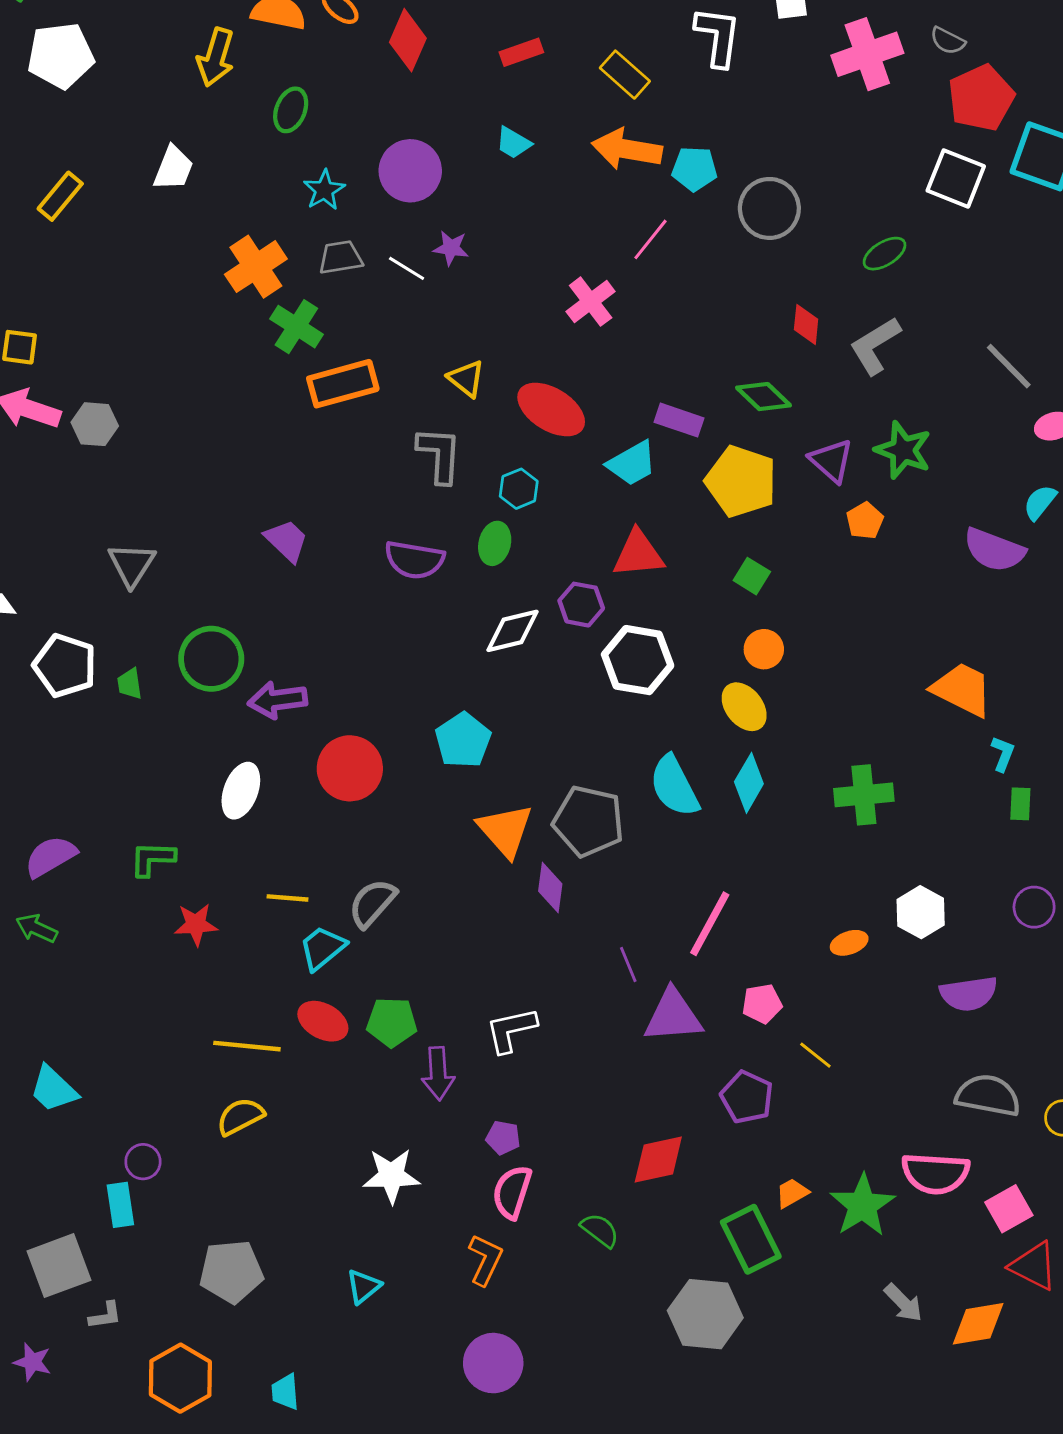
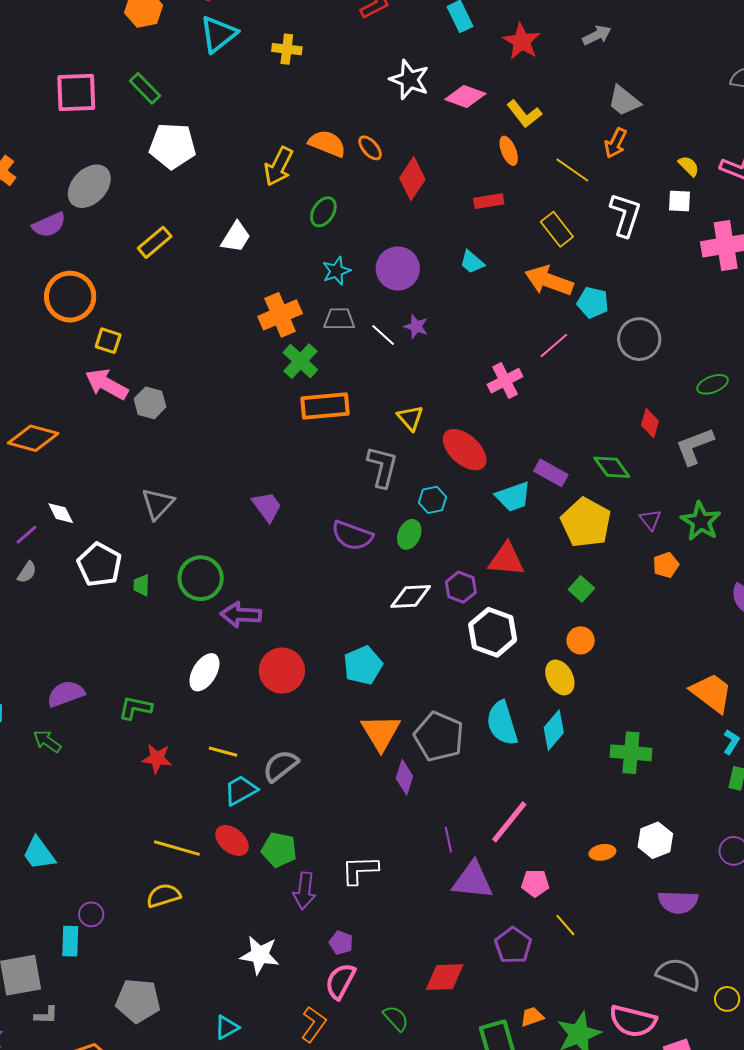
purple triangle: (831, 461) -> (650, 520), size x0.7

